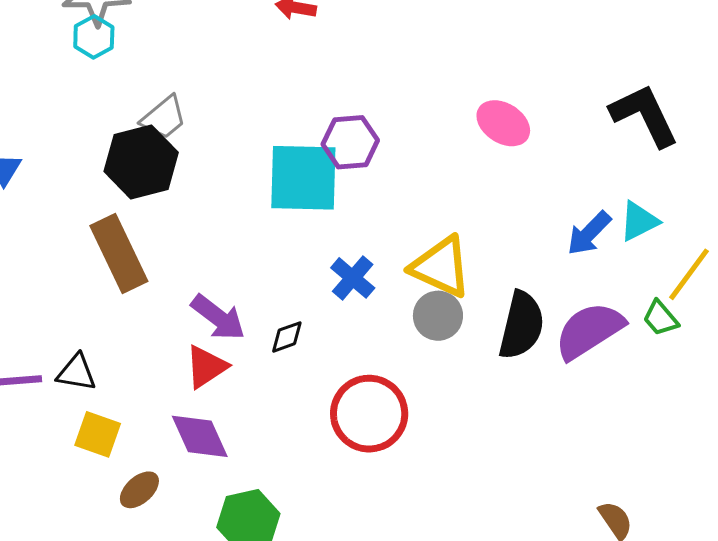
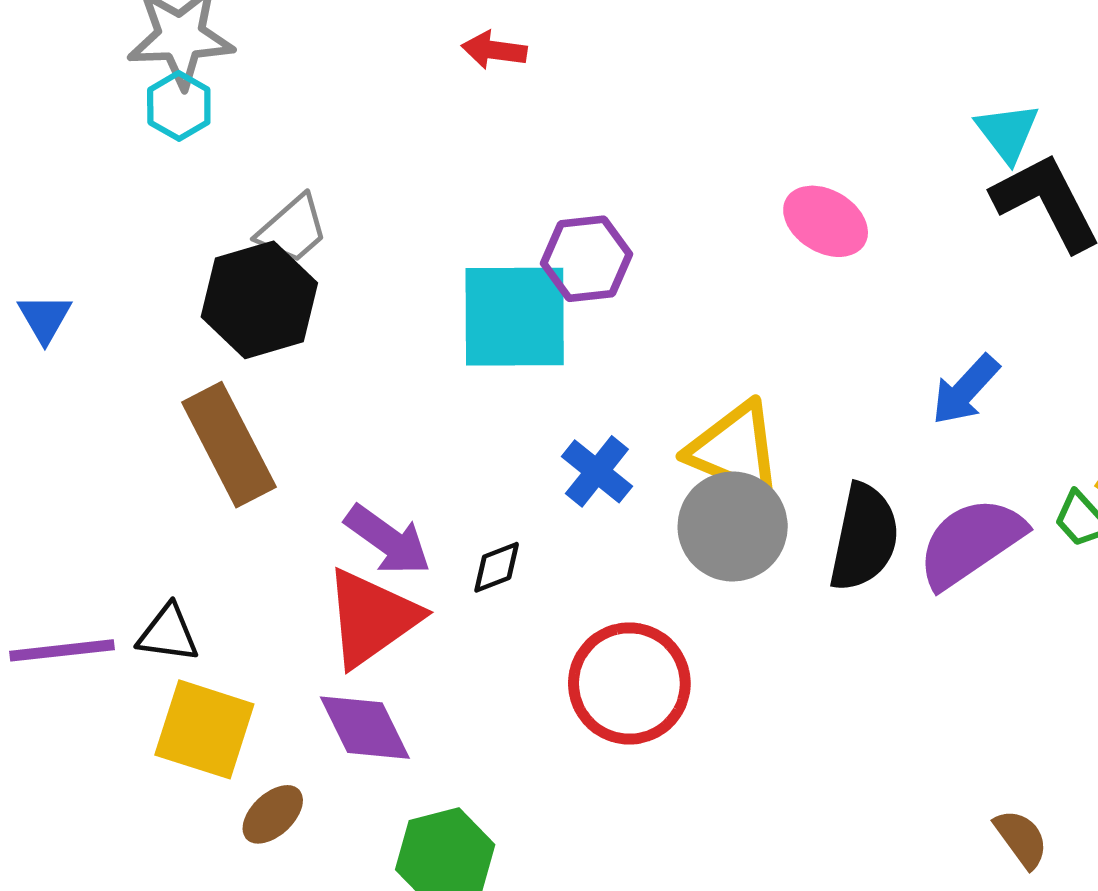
cyan triangle: (639, 221) -> (1007, 132), moved, turned -39
gray circle: (438, 316) -> (733, 526), size x1.4
red triangle: (206, 367) -> (372, 618), size x1.5
yellow square: (98, 434) -> (204, 729), size x1.4

